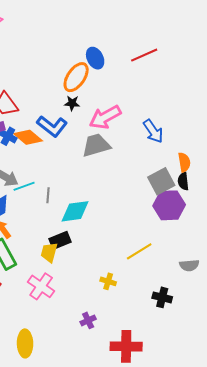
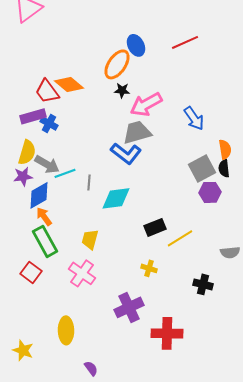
black star: (72, 103) -> (122, 90), moved
blue L-shape: (52, 126) -> (126, 153), moved
orange diamond: (28, 137) -> (69, 84), moved
purple hexagon: (169, 205) -> (210, 192), size x0.7
black rectangle: (60, 240) -> (155, 227), moved
purple cross: (88, 320) -> (129, 307), size x1.8

